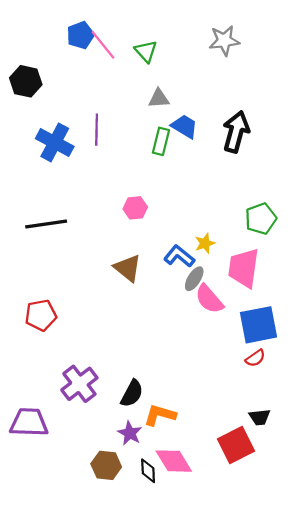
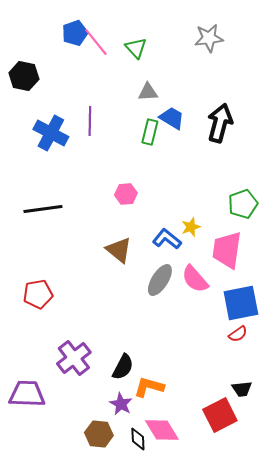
gray ellipse: (194, 279) -> (160, 280), moved, size x1.4

